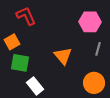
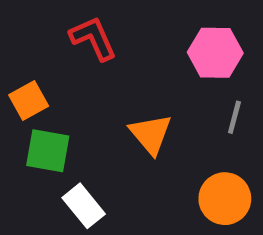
red L-shape: (26, 16) -> (93, 38), moved

